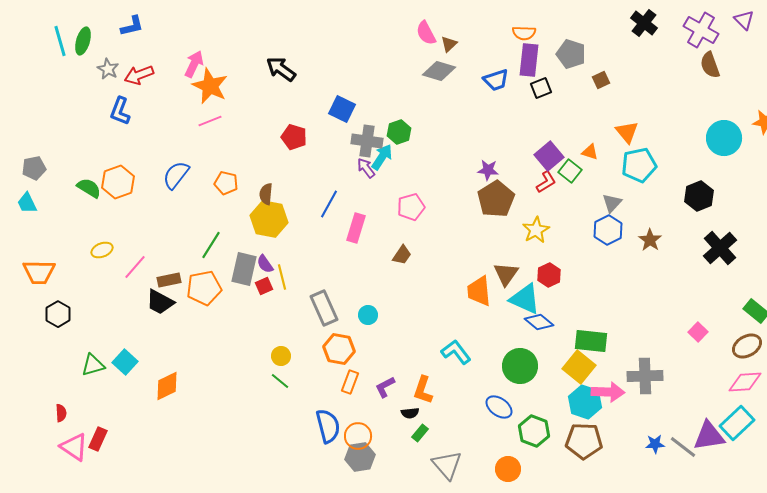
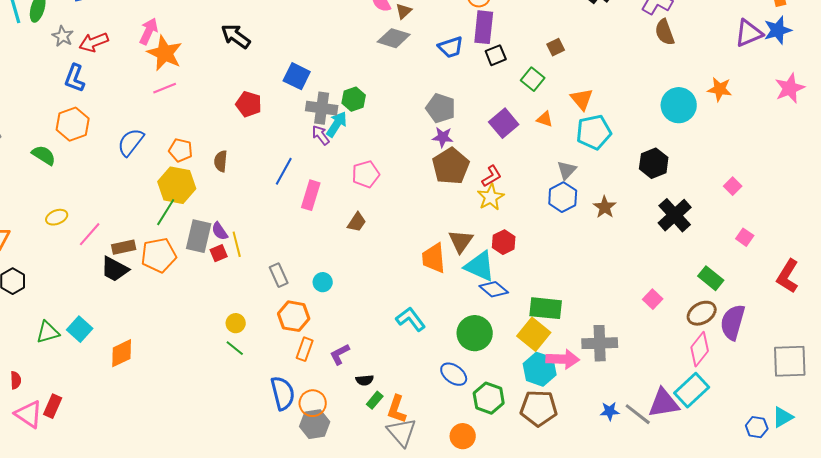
gray pentagon: (571, 54) -> (441, 108), moved
green square: (570, 171) -> (533, 79), moved
orange hexagon: (118, 182) -> (73, 124), moved
red L-shape: (546, 182) -> (492, 176), moved
yellow hexagon: (269, 219) -> (177, 185), moved
gray rectangle: (324, 308) -> (279, 275), size x0.7
pink diamond: (745, 382) -> (700, 349), turned -48
orange L-shape: (423, 390) -> (397, 409), moved

